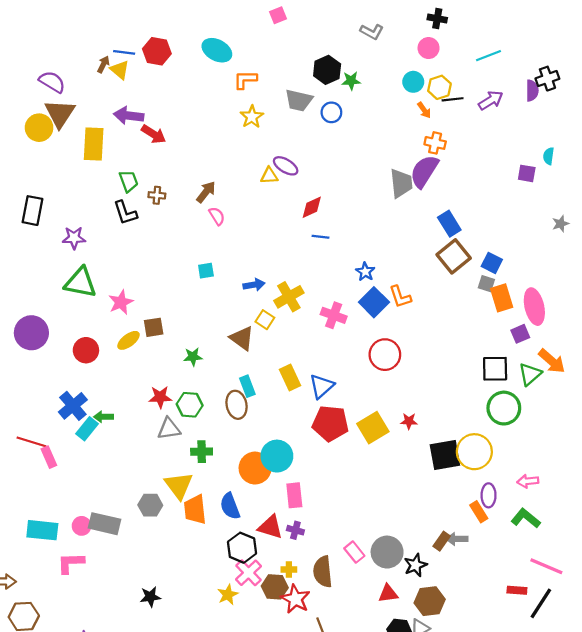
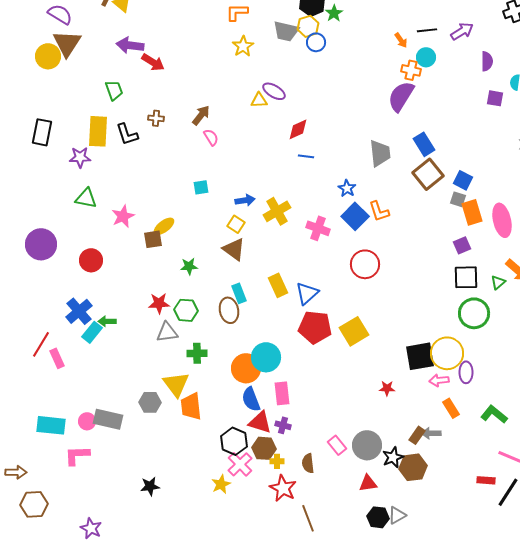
green star: (351, 81) -> (334, 13), turned -30
cyan circle: (413, 82) -> (426, 57), moved
yellow hexagon: (439, 87) -> (308, 26), moved
purple semicircle: (532, 91) -> (487, 61), moved
yellow rectangle: (94, 144) -> (98, 131), moved
green trapezoid: (129, 181) -> (114, 90), moved
gray trapezoid: (401, 183) -> (380, 153), moved
green triangle: (81, 283) -> (86, 198), size x0.7
yellow square: (265, 320) -> (236, 224), moved
purple square: (520, 334) -> (462, 245), moved
yellow ellipse: (129, 340) -> (164, 226), moved
green triangle: (530, 374) -> (498, 282), size x0.7
red star: (409, 421) -> (387, 388), moved
red line: (31, 442) -> (41, 344), turned -76
pink arrow: (528, 481) -> (439, 380), moved
purple ellipse: (489, 495) -> (466, 372), moved
blue semicircle: (230, 506) -> (251, 399), moved
brown semicircle: (323, 572) -> (308, 463), size x0.7
brown hexagon: (275, 587) -> (264, 448), moved
brown hexagon: (430, 601) -> (413, 467), moved

